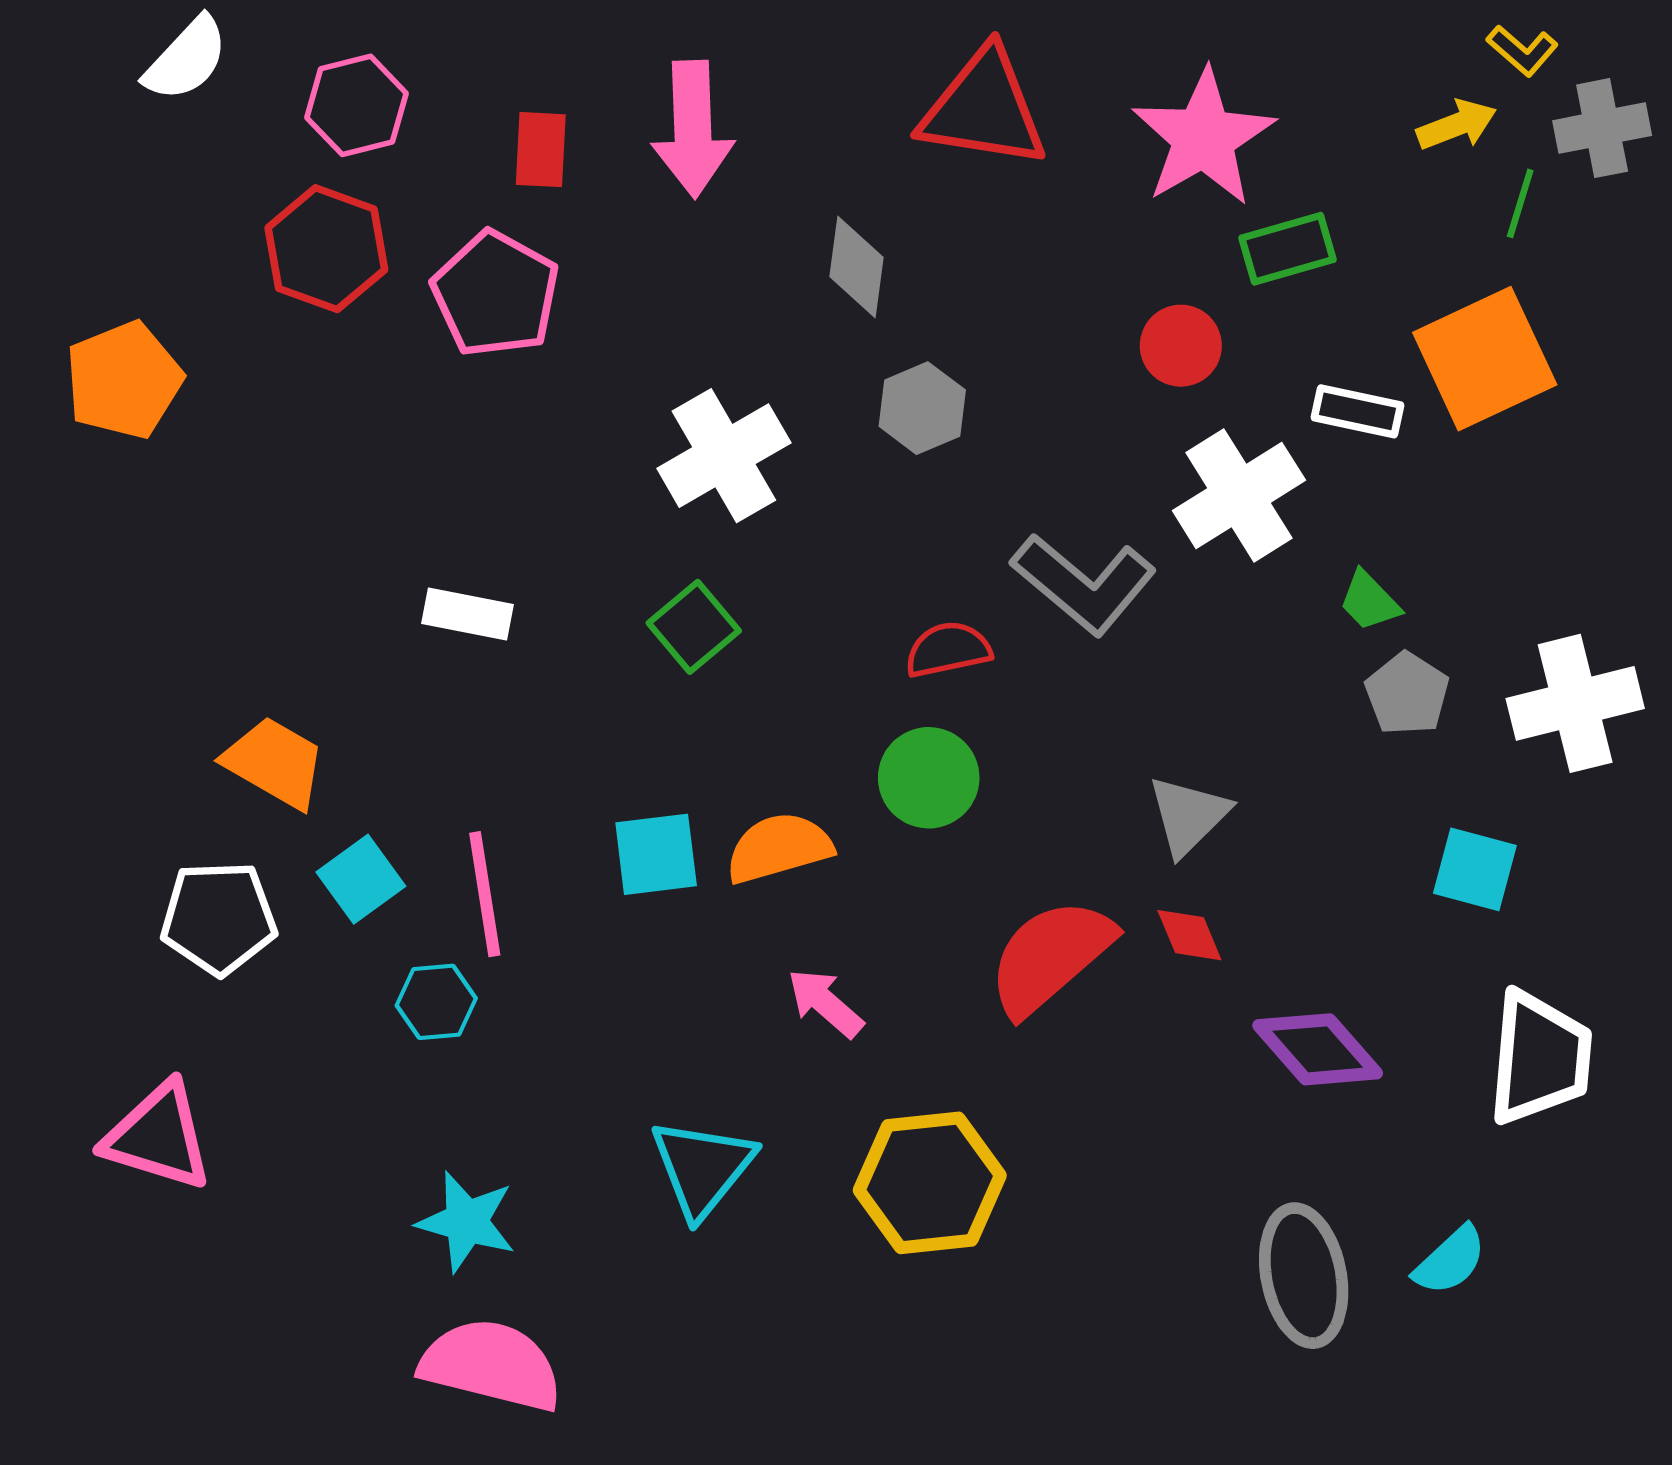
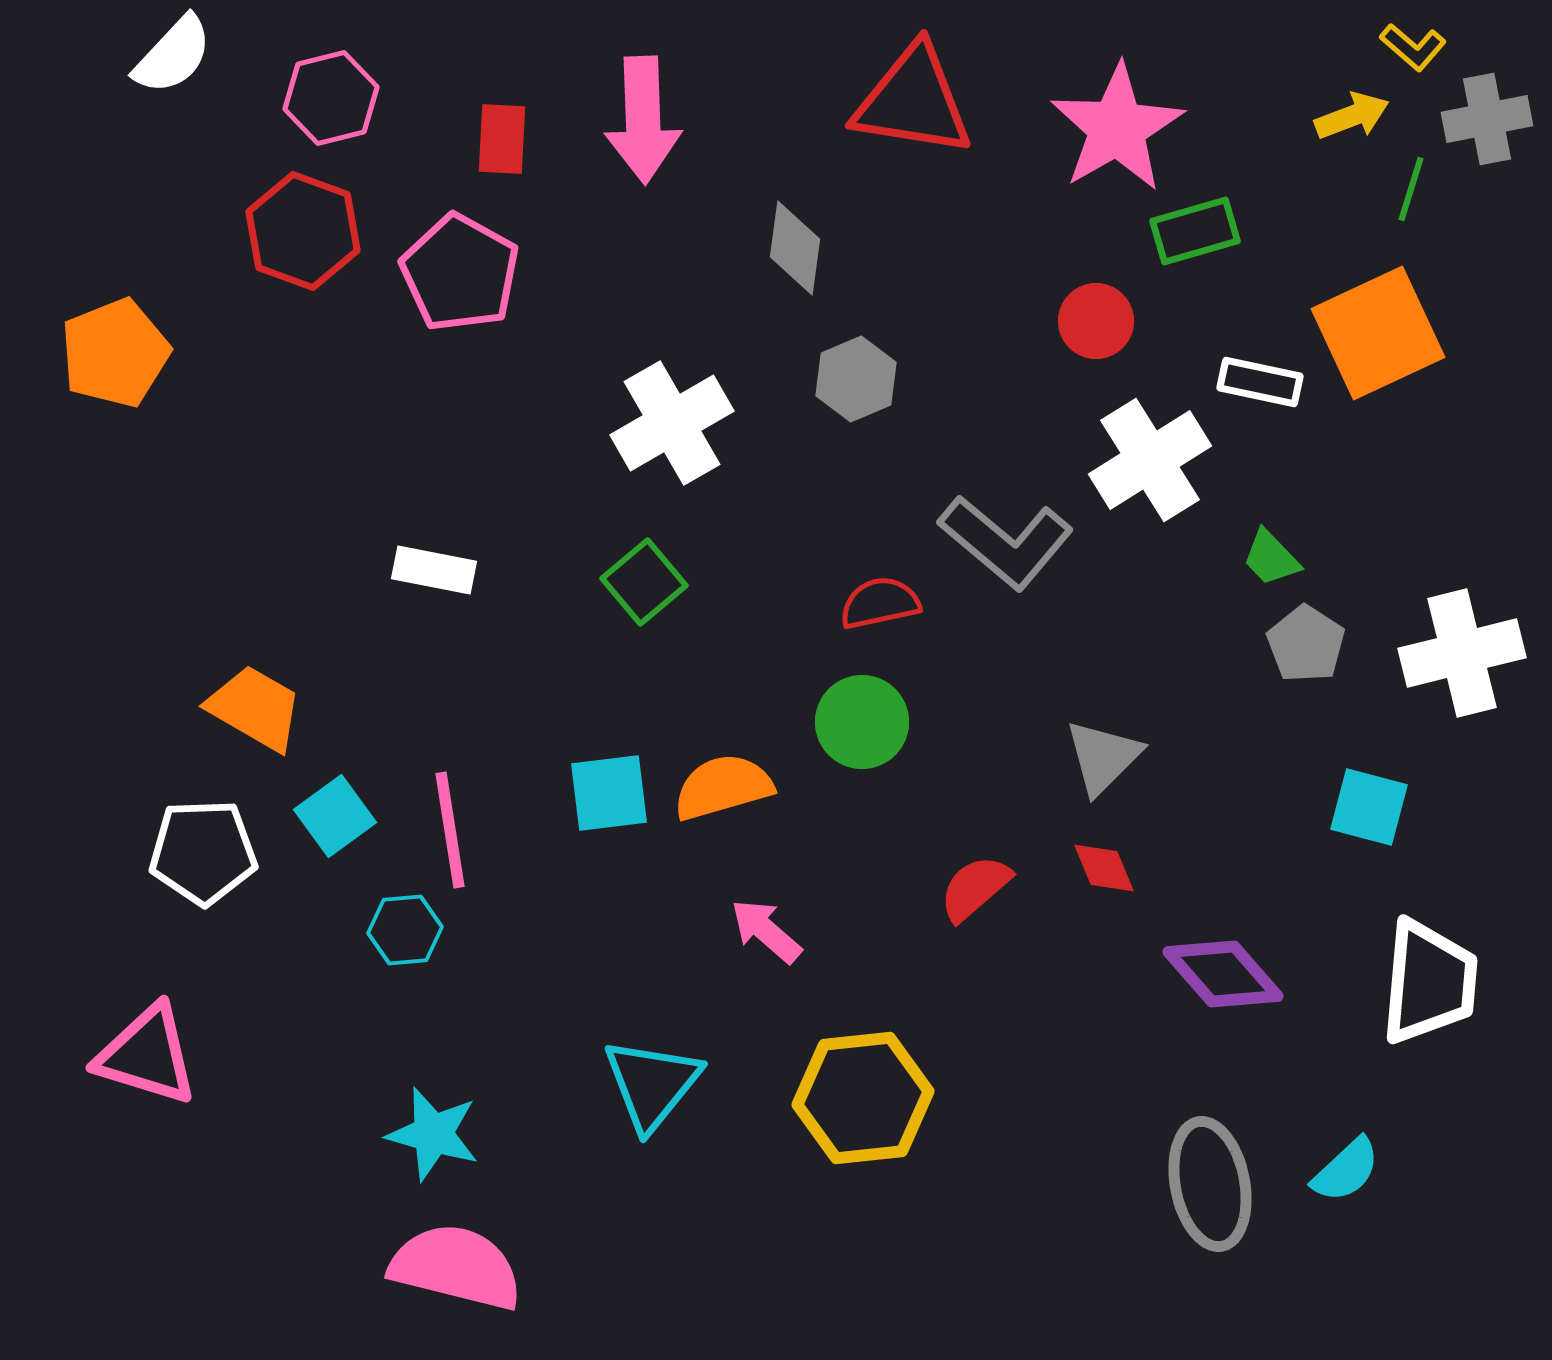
red semicircle: (1050, 957) -> (975, 888), size x0.6

